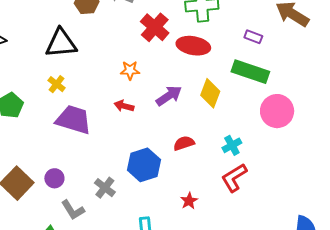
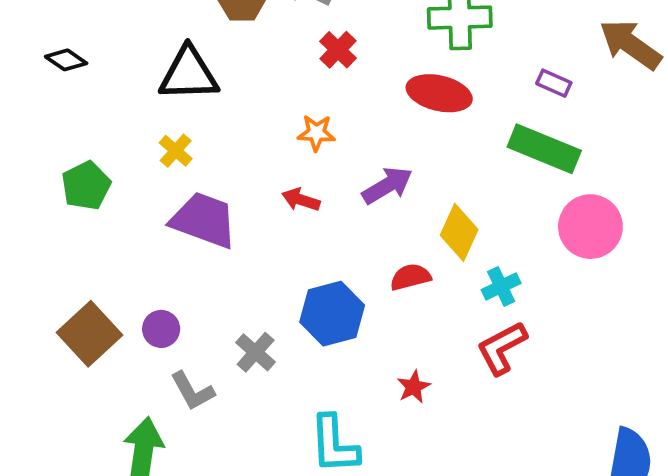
red cross: (155, 27) -> (338, 50), moved, size x0.7
yellow diamond: (210, 93) -> (459, 232), moved

